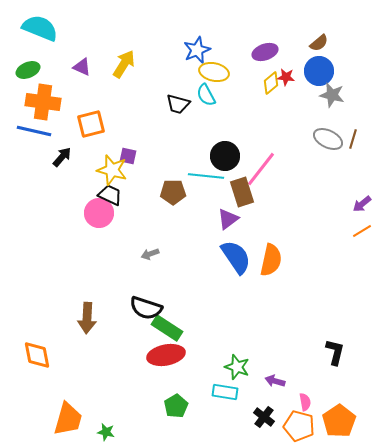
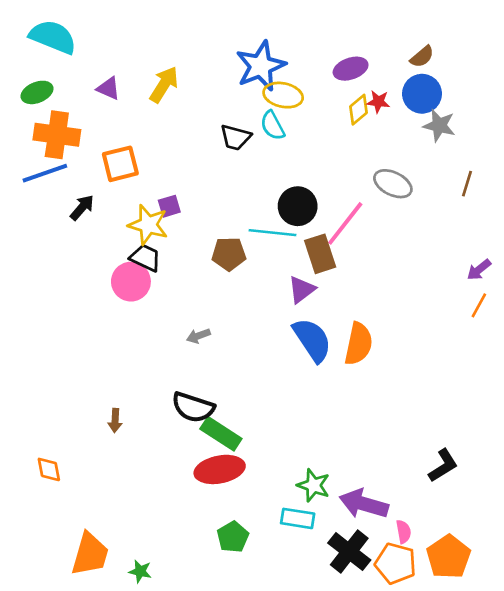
blue star: (197, 50) -> (261, 66), size x1.4
blue line: (34, 131) -> (45, 173), turned -32
gray ellipse: (328, 139) -> (393, 184), moved
purple square: (128, 156) -> (169, 206), turned -30
orange line: (362, 231) -> (479, 305), turned -30
brown arrow: (87, 318) -> (115, 421), size x0.6
black L-shape: (335, 352) -> (443, 466), turned 44
orange diamond: (37, 355) -> (49, 469), size x0.7
purple arrow: (275, 381) -> (364, 504), size x1.8
black cross: (264, 417) -> (349, 552), size x1.5

